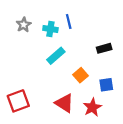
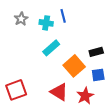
black rectangle: (104, 48) -> (96, 52), moved
orange square: (81, 75) -> (74, 66), size x1.5

